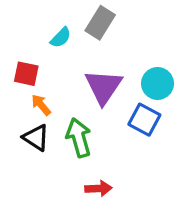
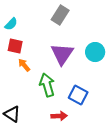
cyan semicircle: (61, 38) -> (11, 24), moved
blue square: (144, 120) -> (78, 95), moved
black triangle: (36, 138) -> (12, 114), moved

